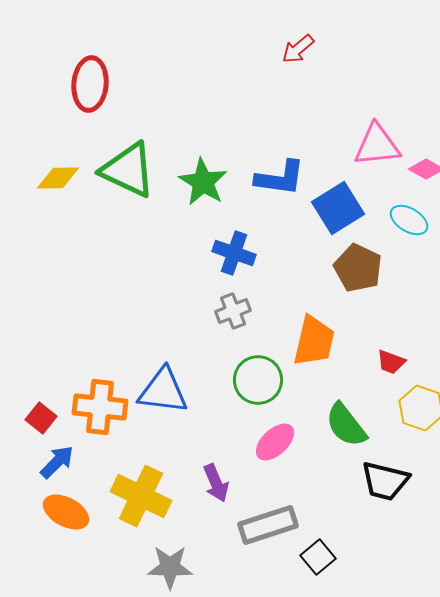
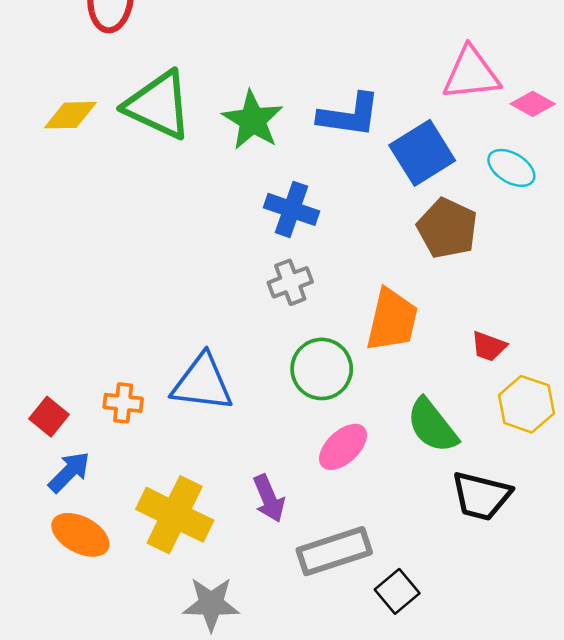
orange cross: (100, 407) -> (123, 403), size x0.6

